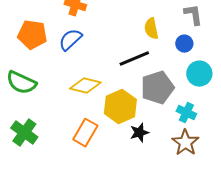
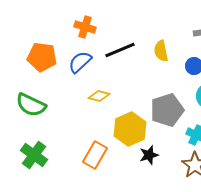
black line: (134, 59) -> (120, 50), moved
yellow diamond: (85, 86) -> (99, 96), moved, size x0.7

